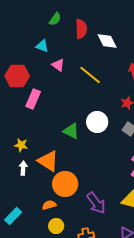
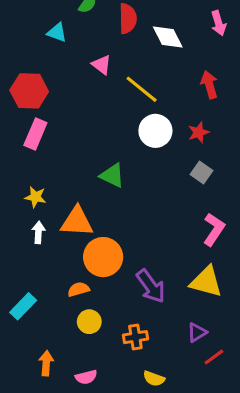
cyan triangle: (42, 46) -> (57, 32), moved
pink triangle: (58, 65) -> (102, 65), moved
pink rectangle: (33, 99) -> (35, 134), moved
white circle: (97, 122) -> (155, 131), moved
orange triangle: (48, 161) -> (77, 222), turned -30

